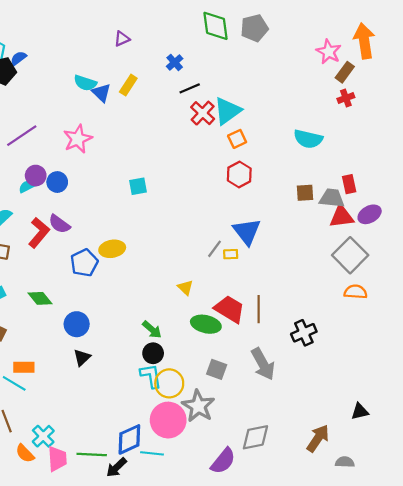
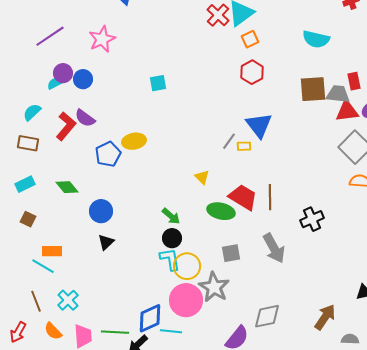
brown square: (305, 193) -> (313, 89), size x1.6
gray square: (217, 369) -> (231, 253), turned -30
cyan cross: (43, 436) -> (68, 300), moved

